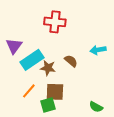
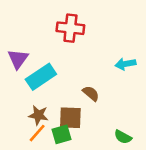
brown semicircle: (71, 61) -> (91, 93), moved
brown star: (48, 68) -> (38, 115), moved
orange line: (29, 91) -> (37, 133), moved

